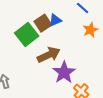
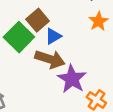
blue triangle: (55, 20) -> (53, 36), moved
brown arrow: (49, 55) -> (50, 59), turned 50

